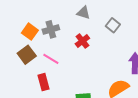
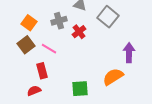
gray square: (113, 25) -> (108, 17), size x1.5
gray cross: (51, 29) -> (59, 21), moved

